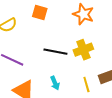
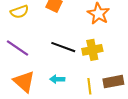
cyan arrow: (55, 83) -> (57, 79), turned 104

